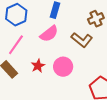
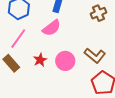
brown L-shape: (82, 40) -> (95, 56), moved

